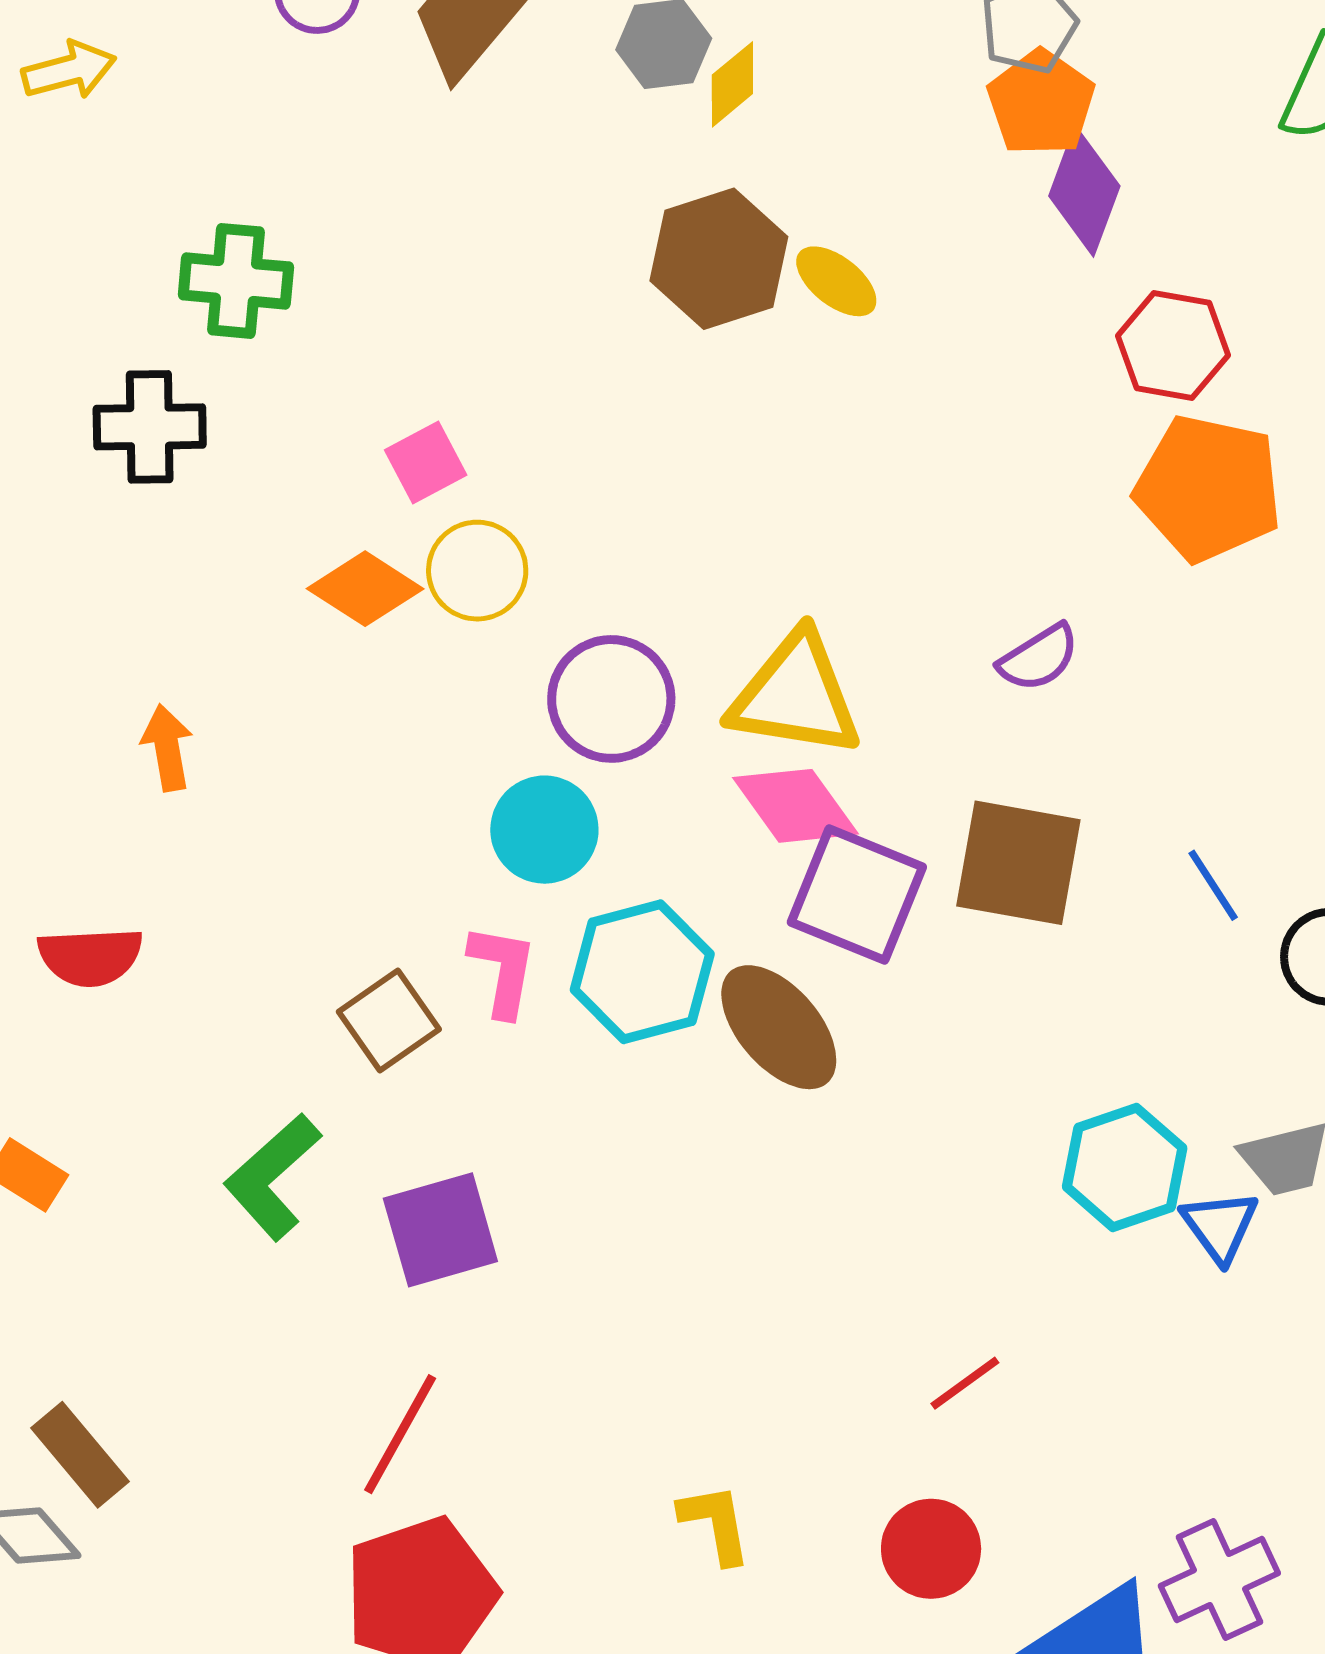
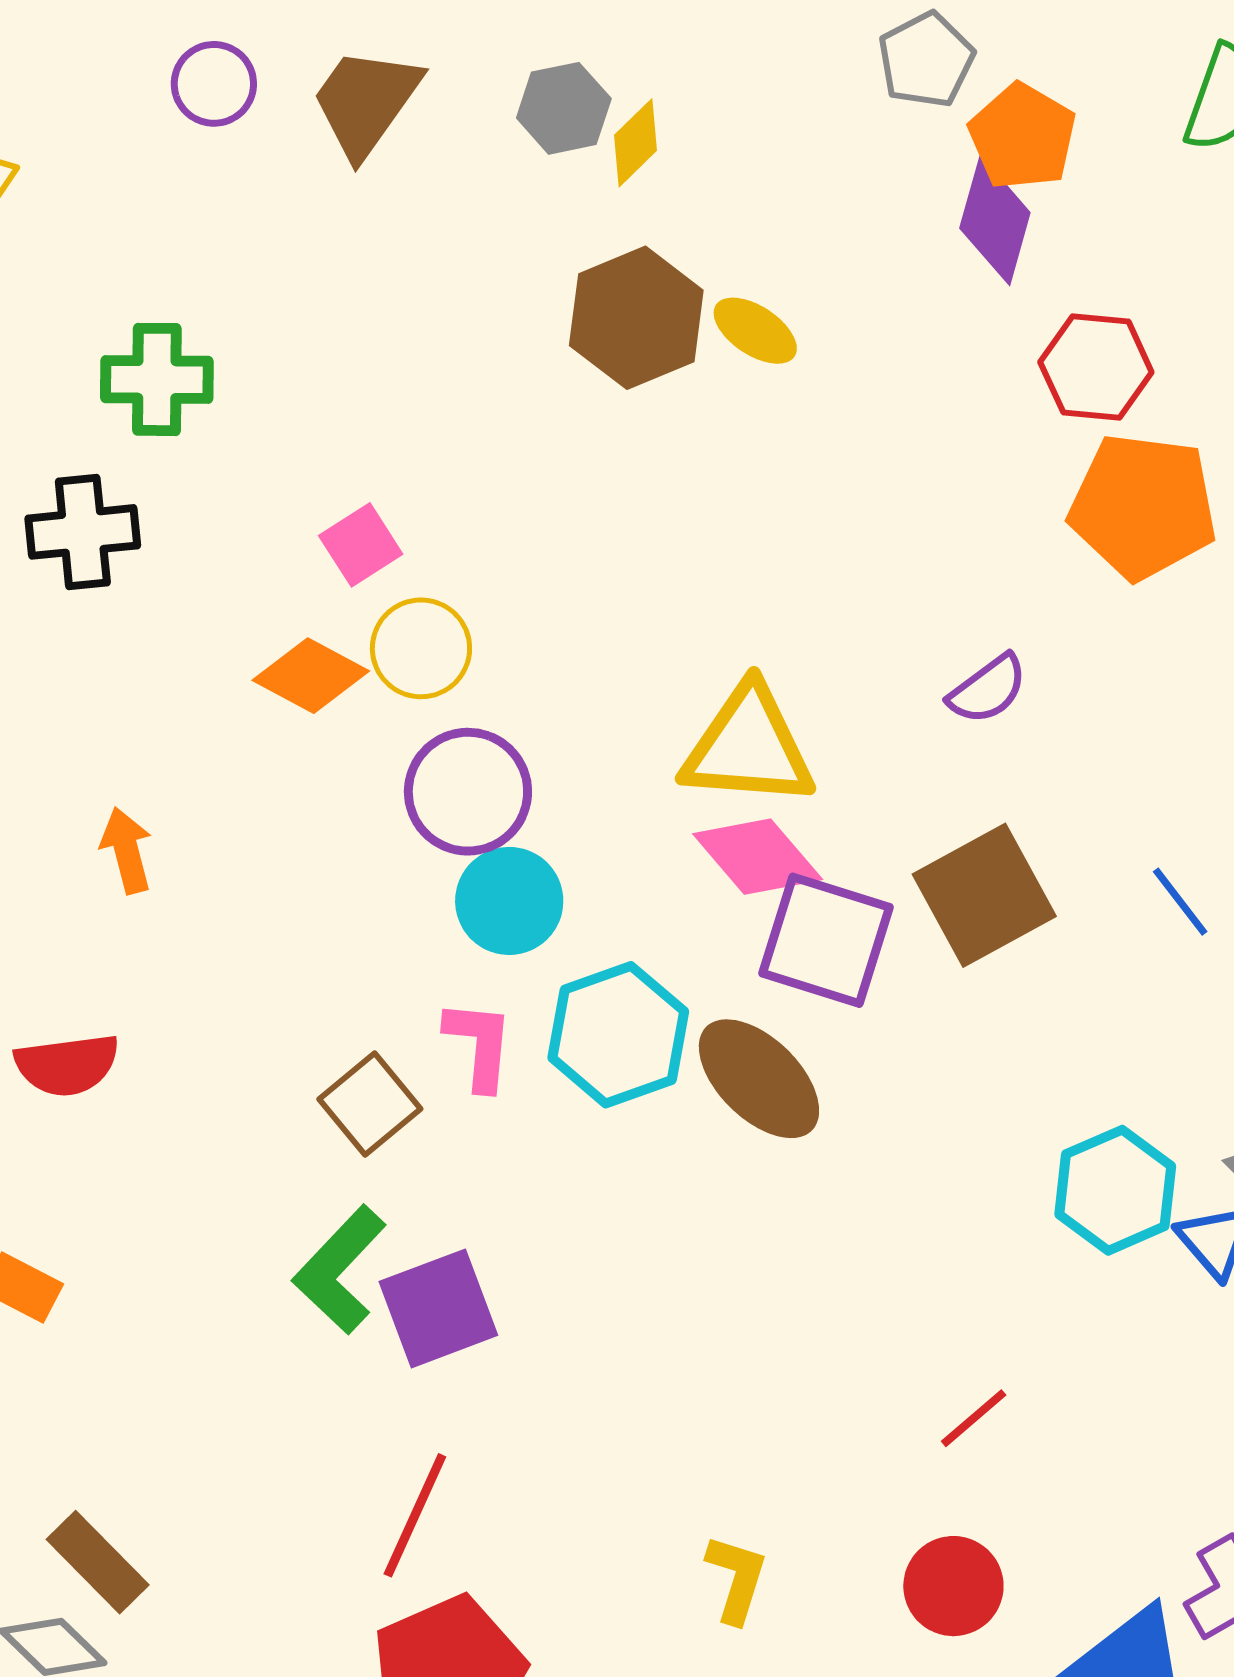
orange pentagon: (1041, 103) -> (1023, 137), moved
purple circle: (611, 699) -> (468, 792), moved
brown square: (1018, 863) -> (984, 895), turned -34
green L-shape: (272, 1177) -> (340, 1270), moved
yellow L-shape: (715, 1523) -> (736, 1579), turned 32

